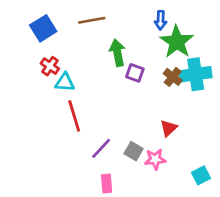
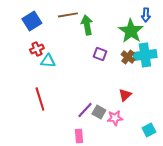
blue arrow: (161, 20) -> (146, 15), moved
green arrow: (117, 53) -> (87, 25), moved
red cross: (50, 66) -> (37, 49), turned 32
red line: (74, 116) -> (40, 99), moved
purple line: (101, 148) -> (85, 110), moved

